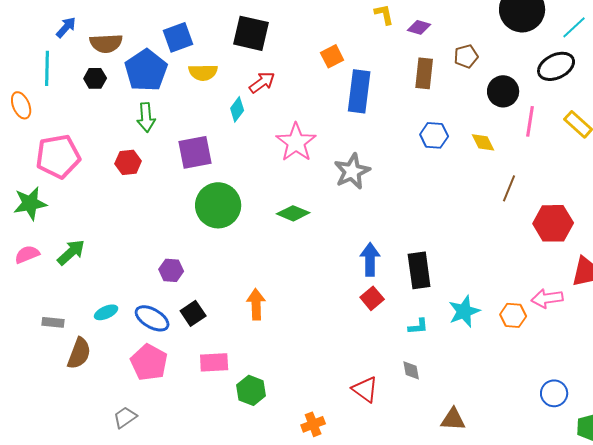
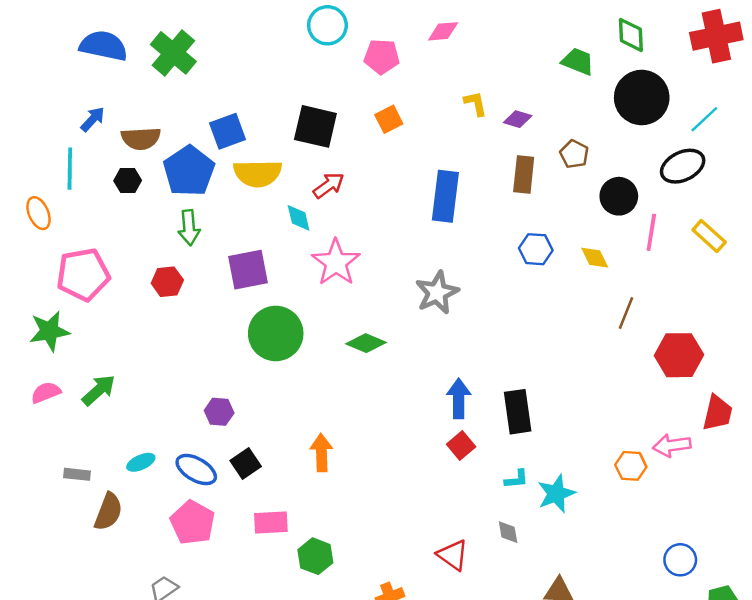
orange square: (332, 56) -> (389, 119), moved
brown pentagon: (466, 56) -> (574, 154), turned -30
yellow semicircle: (203, 72) -> (258, 173), size x1.4
cyan diamond: (237, 109) -> (299, 218), turned -50
pink star: (296, 142) -> (336, 262), moved
cyan star: (464, 311) -> (556, 494), moved

